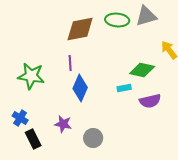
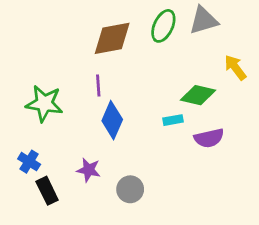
green ellipse: (117, 20) -> (163, 26), turned -70

